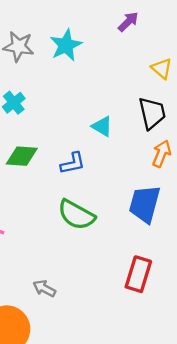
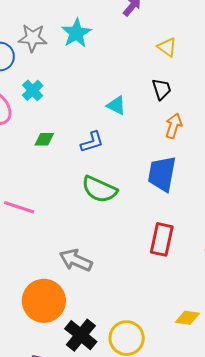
black trapezoid: (152, 113) -> (162, 89), size x0.7
green diamond: (22, 156) -> (44, 139), size x0.7
gray arrow: (44, 288) -> (76, 260), size x1.5

